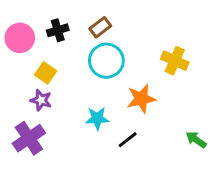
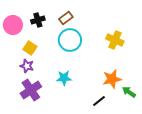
orange star: (141, 99) -> (112, 79), moved
purple cross: (29, 138) -> (31, 90), moved
black line: (128, 140) -> (99, 101), moved

